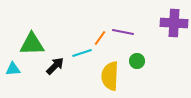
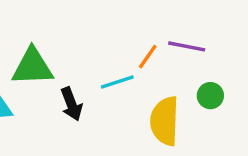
black arrow: (55, 66) -> (71, 104), turned 114

